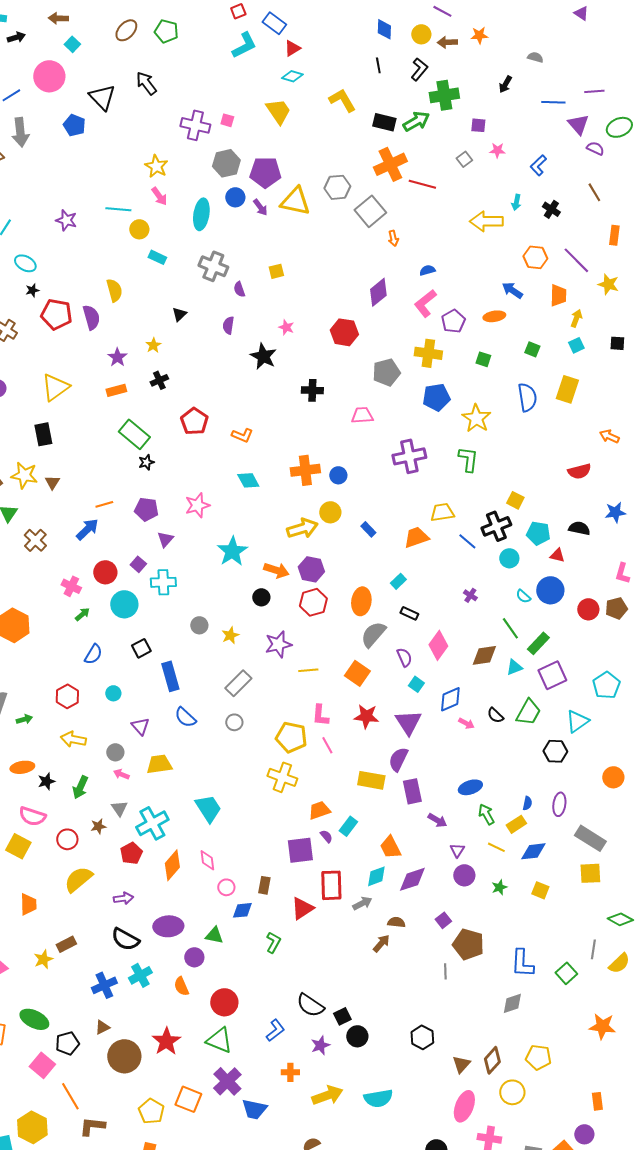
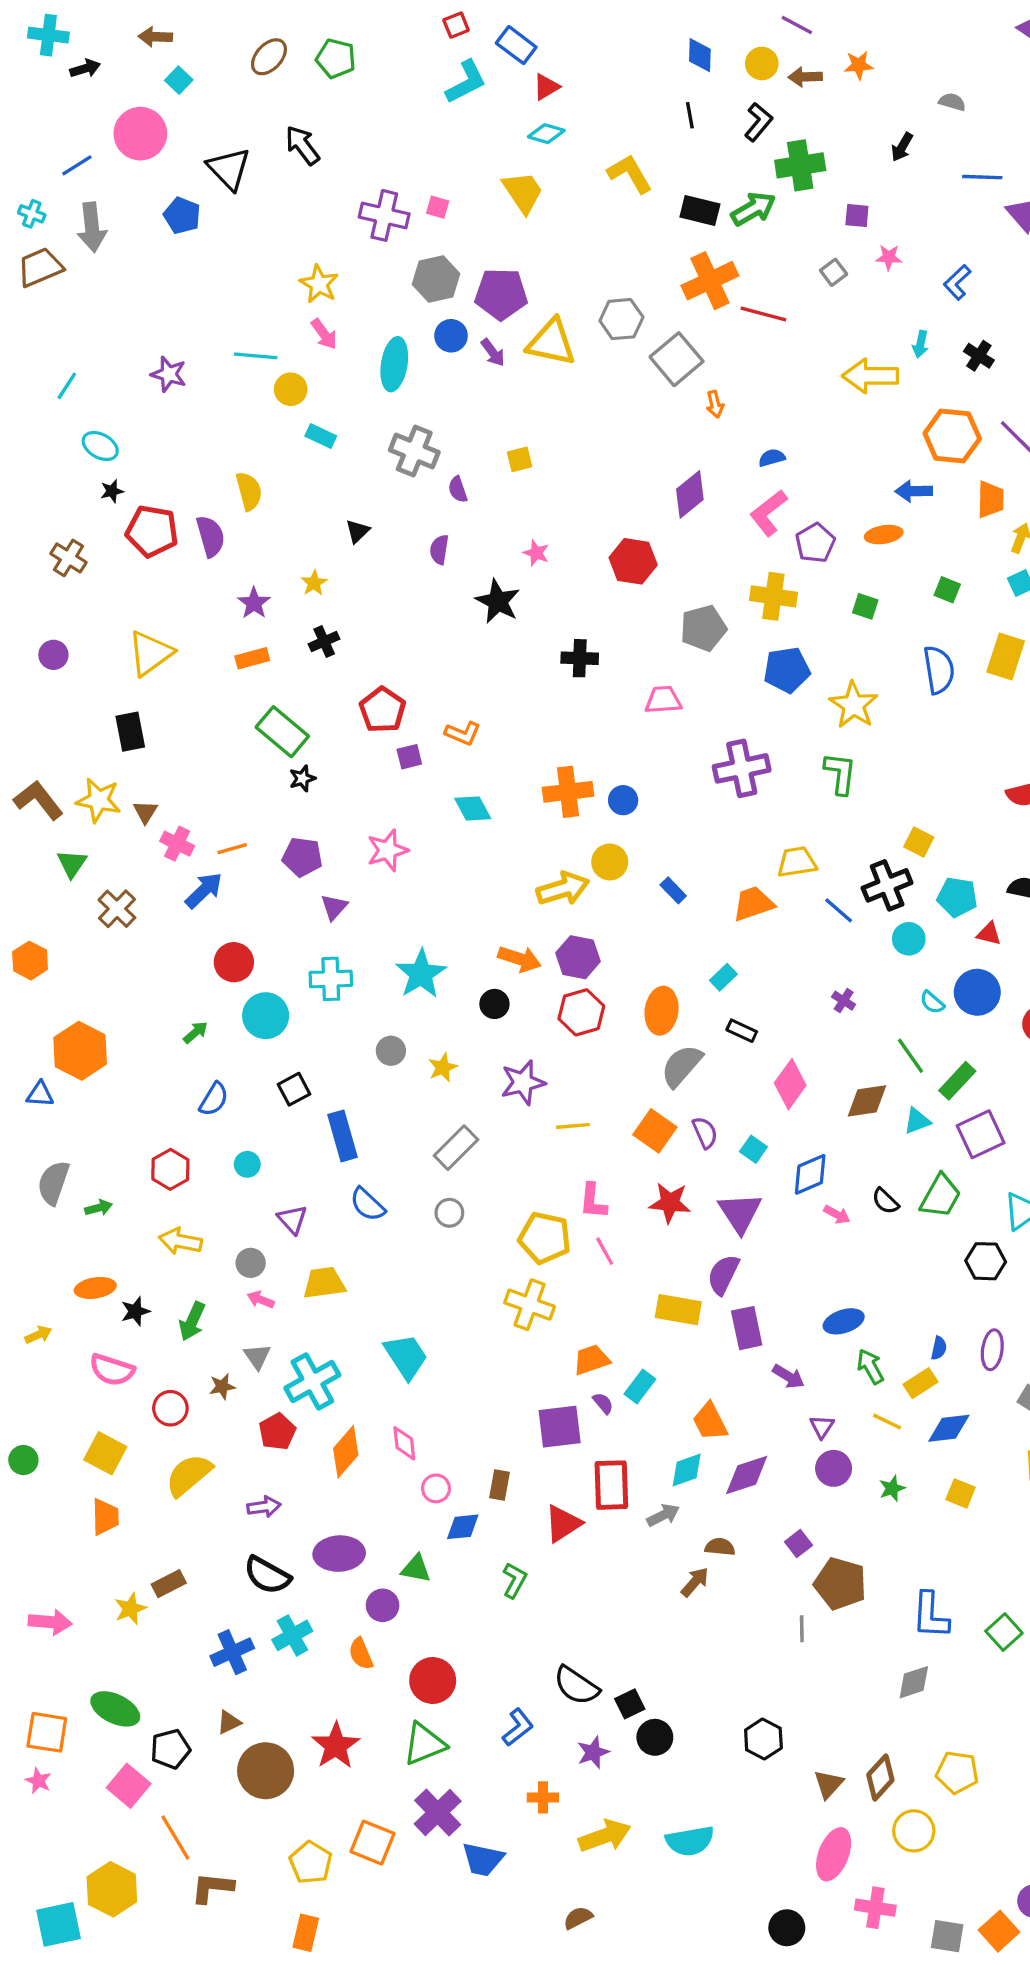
orange hexagon: (535, 257) -> (952, 436), size x1.4
blue arrow: (512, 290) -> (914, 491), turned -35
cyan star: (232, 551) -> (421, 974), moved
purple square: (138, 564) -> (409, 757), moved, turned 35
pink cross: (71, 586) -> (177, 844), moved
purple semicircle: (404, 657) -> (705, 1133), moved
yellow square: (18, 846) -> (105, 1453), moved
green triangle: (219, 1040) -> (424, 1744), turned -44

